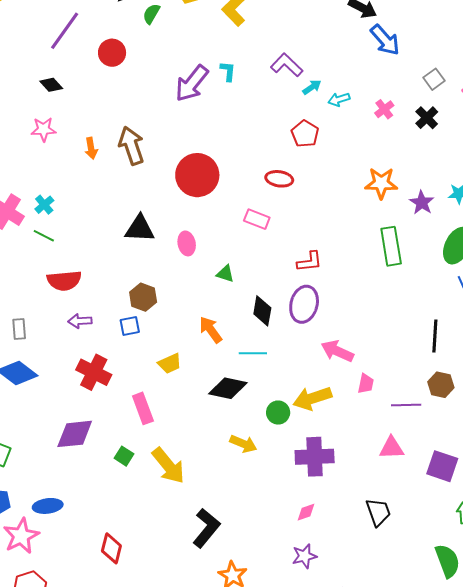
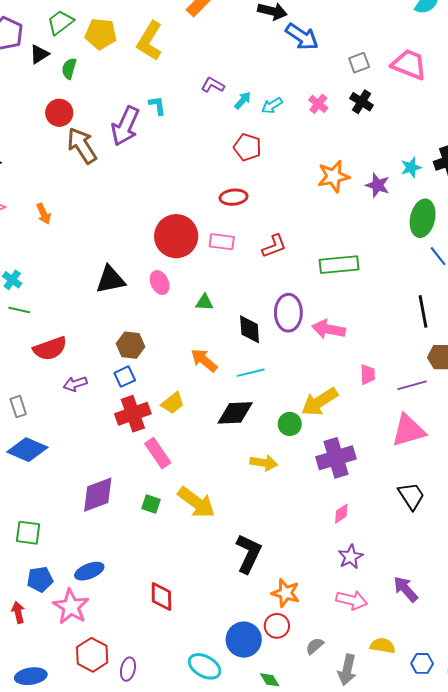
red circle: (112, 53) -> (59, 113), moved
purple L-shape: (287, 65) -> (213, 85), size x0.7
gray square: (434, 79) -> (359, 63), turned 30
brown arrow: (131, 146) -> (82, 145), moved
red circle: (197, 175) -> (176, 236), moved
green rectangle: (391, 246) -> (339, 265), moved, turned -72
red L-shape: (310, 262) -> (274, 246), moved
pink arrow: (337, 351) -> (329, 329), moved
red cross: (94, 372) -> (133, 414), moved, turned -32
pink triangle: (392, 448) -> (408, 430), size x1.4

